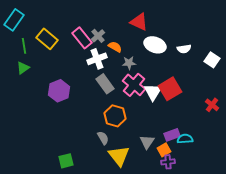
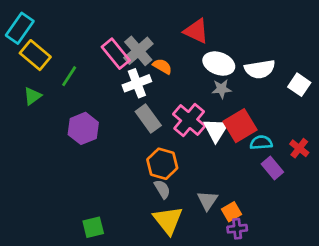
gray cross: (98, 36) -> (138, 51), size x1.5
yellow rectangle: (47, 39) -> (35, 55), moved
green line: (24, 46) -> (69, 76), moved, turned 42
white semicircle: (184, 49) -> (260, 69), size x1.5
gray star: (129, 63) -> (222, 89), moved
purple rectangle: (172, 135) -> (272, 168), moved, turned 70
gray semicircle: (103, 138) -> (162, 189), moved
cyan semicircle: (185, 139) -> (261, 143), moved

